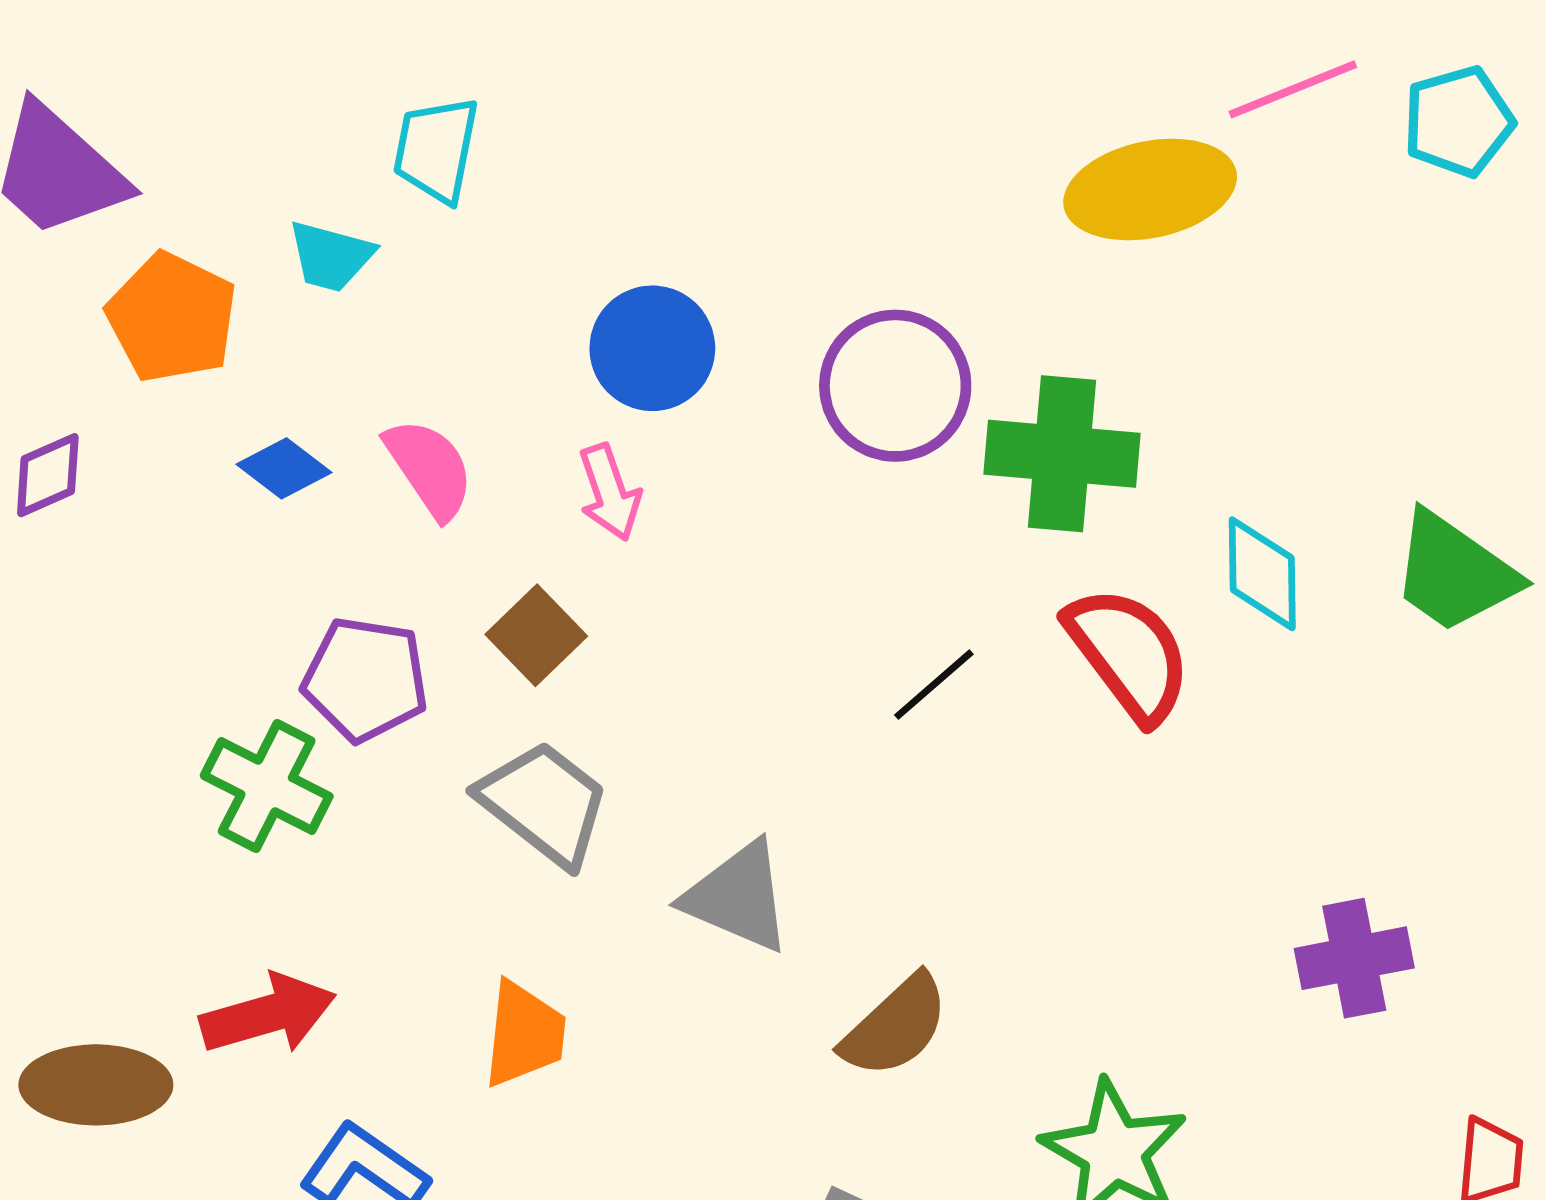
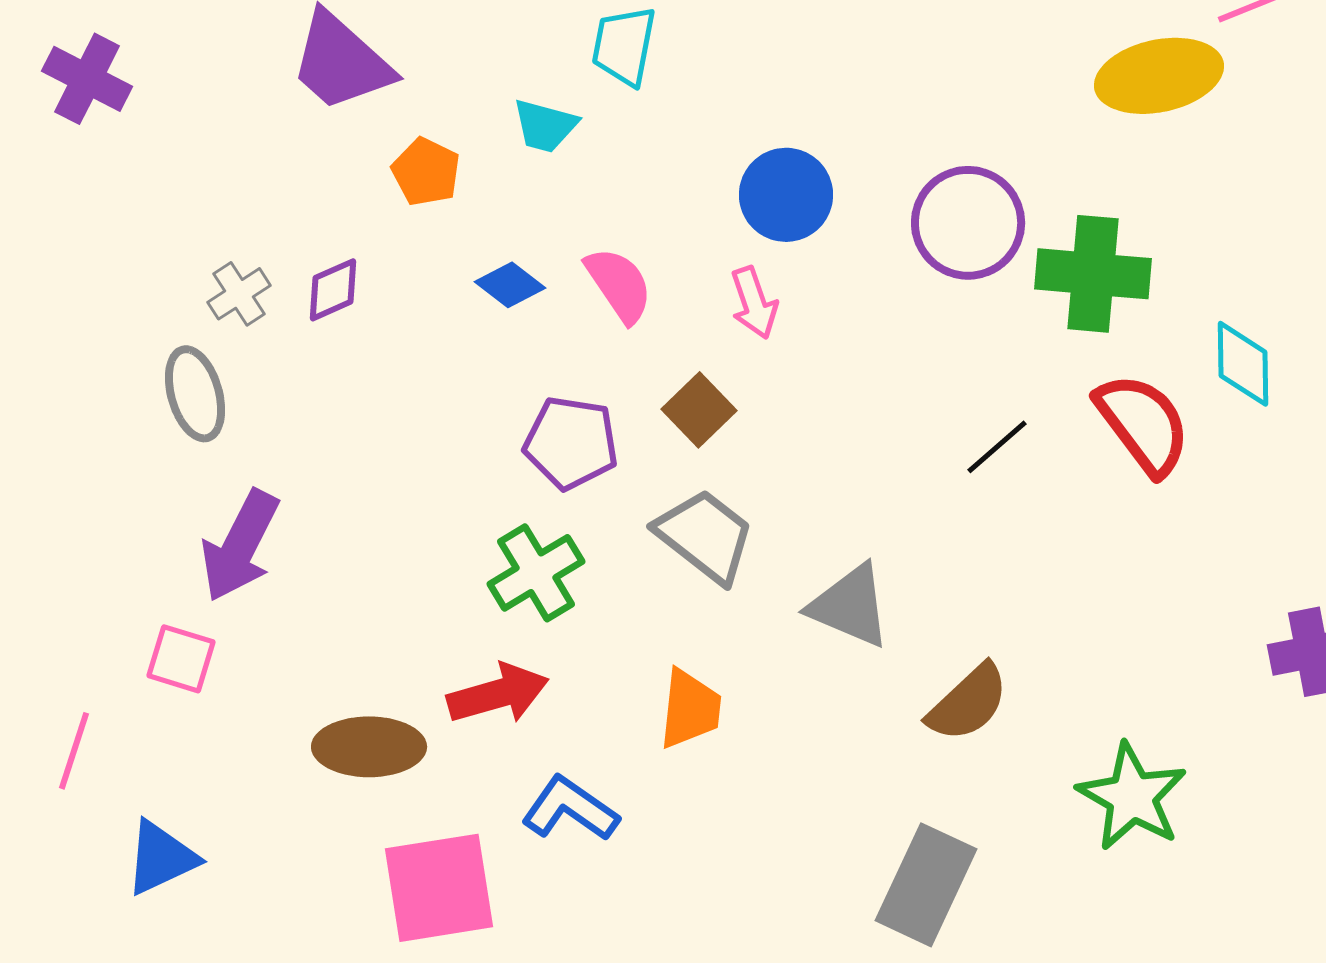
orange pentagon: (172, 318) -> (426, 172), size x0.7
green cross: (267, 786) -> (536, 573), moved, turned 32

